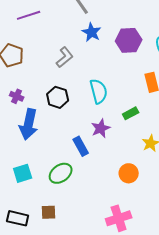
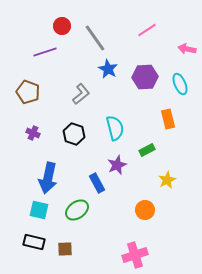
blue arrow: (29, 124) -> (48, 178), moved
cyan square: (23, 173) -> (39, 210), turned 30
black rectangle: (18, 218) -> (34, 242), moved

